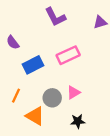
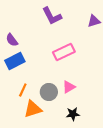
blue rectangle: (33, 65) -> (15, 61), moved
orange line: (16, 96) -> (23, 90), moved
orange triangle: (35, 116) -> (33, 109), turned -48

